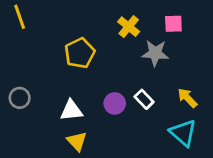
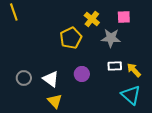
yellow pentagon: (80, 53) -> (71, 38), moved
gray circle: (20, 98) -> (24, 78), moved
white rectangle: (144, 99) -> (115, 66), moved, turned -48
white triangle: (71, 110) -> (51, 79), turned 42

